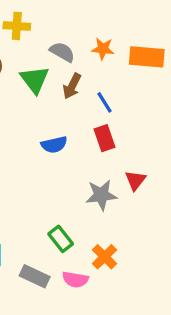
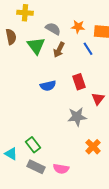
blue line: (105, 102) -> (88, 49), moved
red triangle: (135, 180) -> (98, 99), moved
green rectangle: (61, 239) -> (33, 145), moved
orange cross: (105, 257) -> (93, 147), moved

